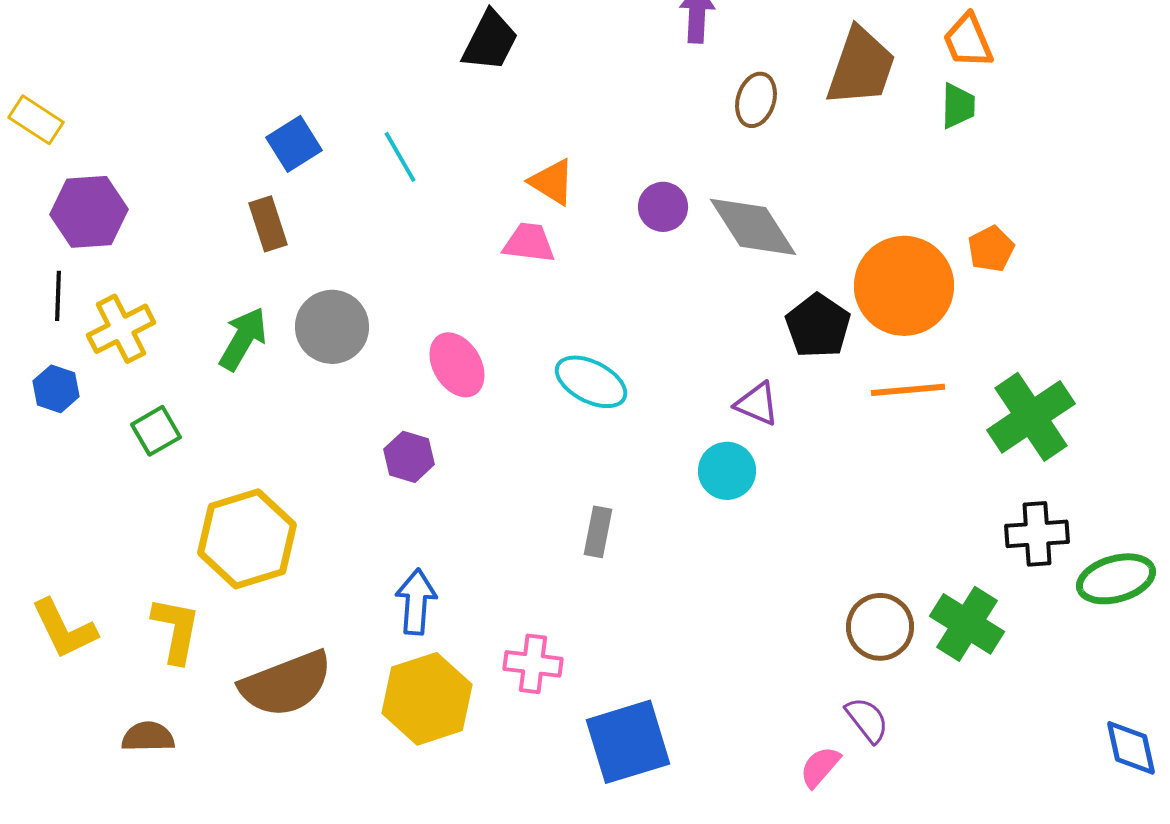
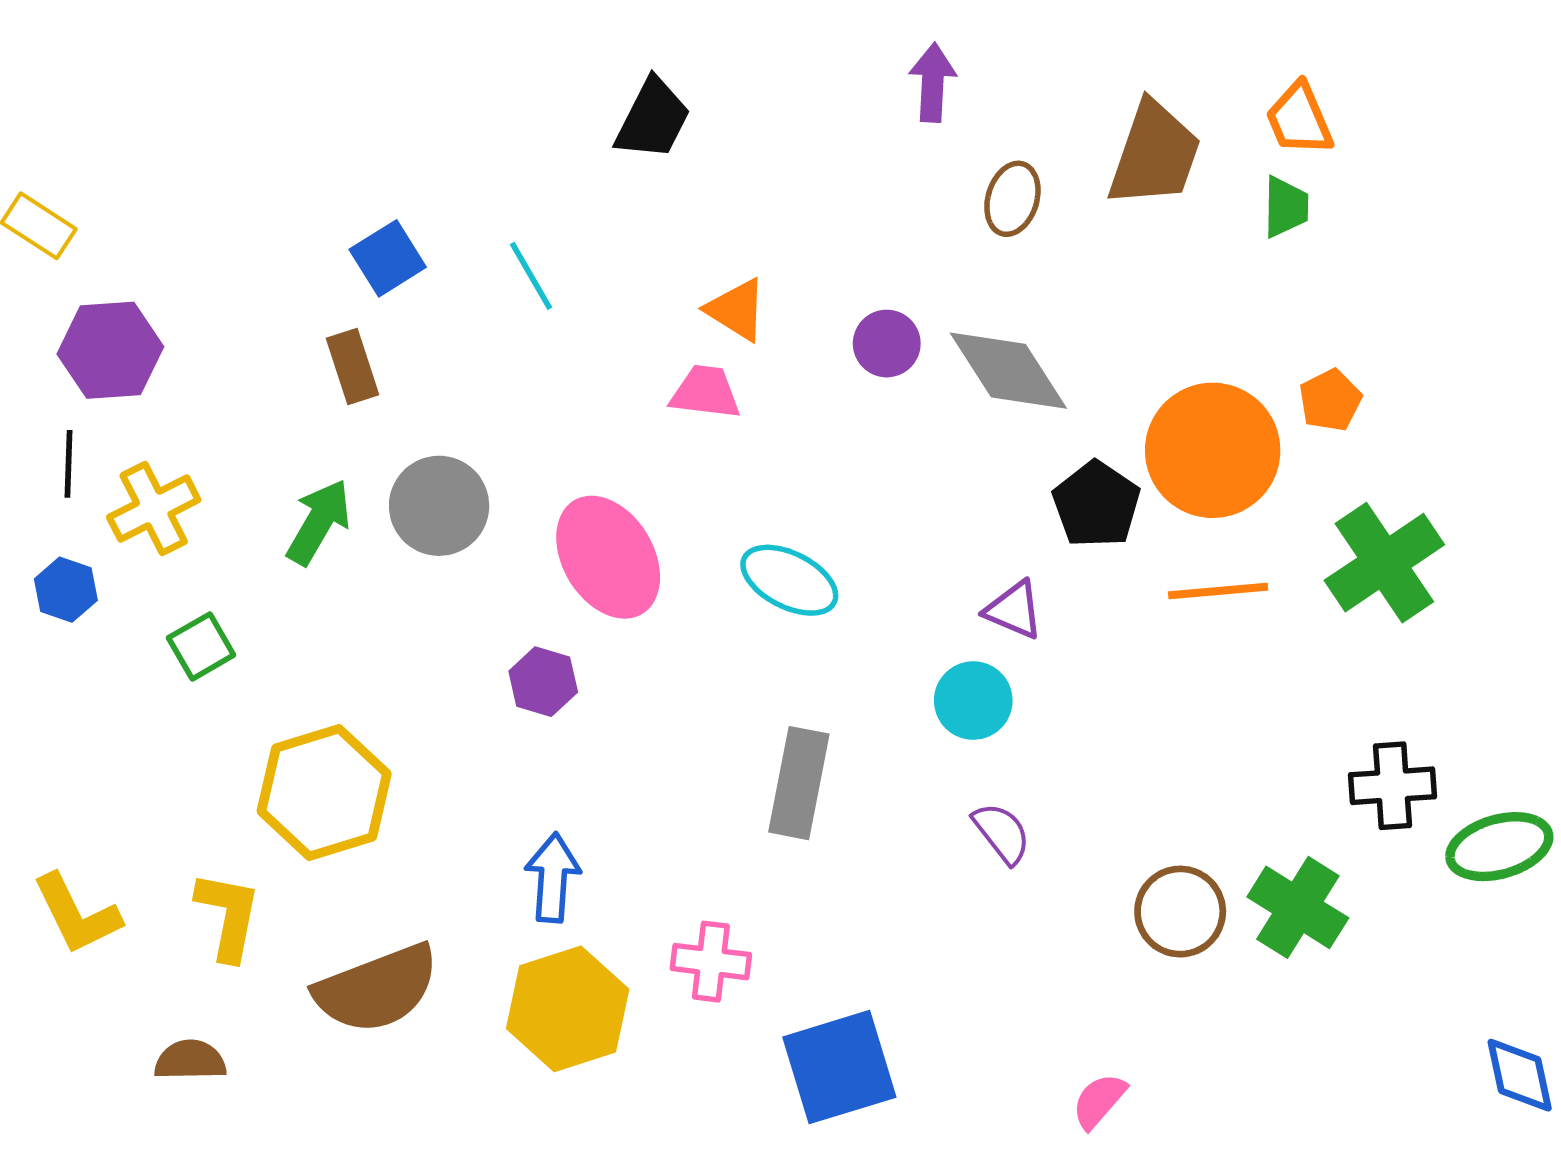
pink ellipse: (457, 365) -> (608, 557), size x1.4
green cross: (1031, 417) -> (1384, 563), moved
gray rectangle: (598, 532) -> (799, 783), size x1.6
purple semicircle: (867, 720) -> (1002, 833), moved

